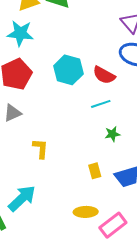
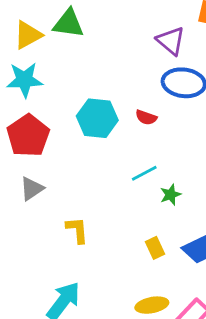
red semicircle: (104, 75) -> (146, 117), size x0.7
cyan line: (101, 104) -> (144, 173), moved

